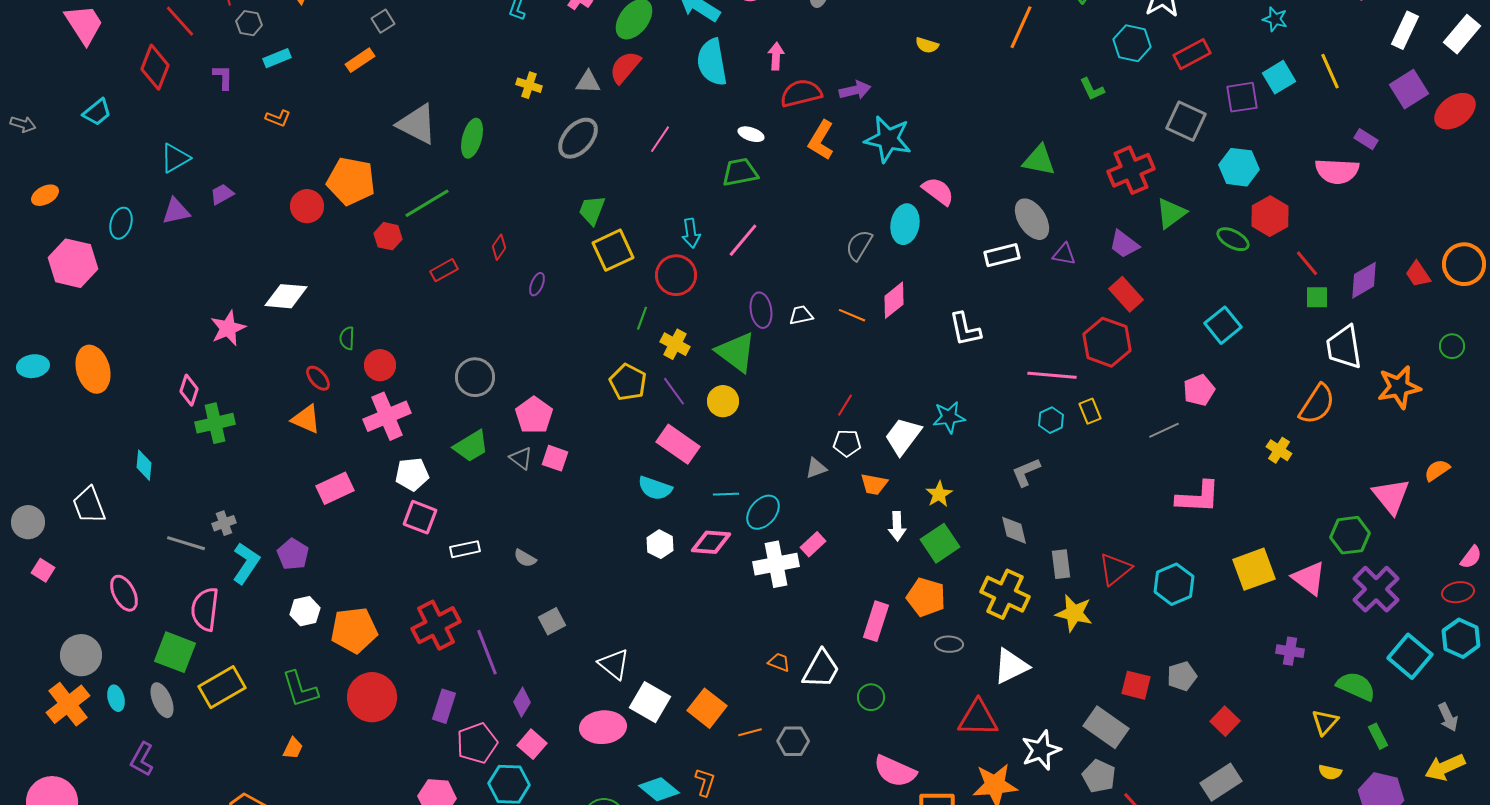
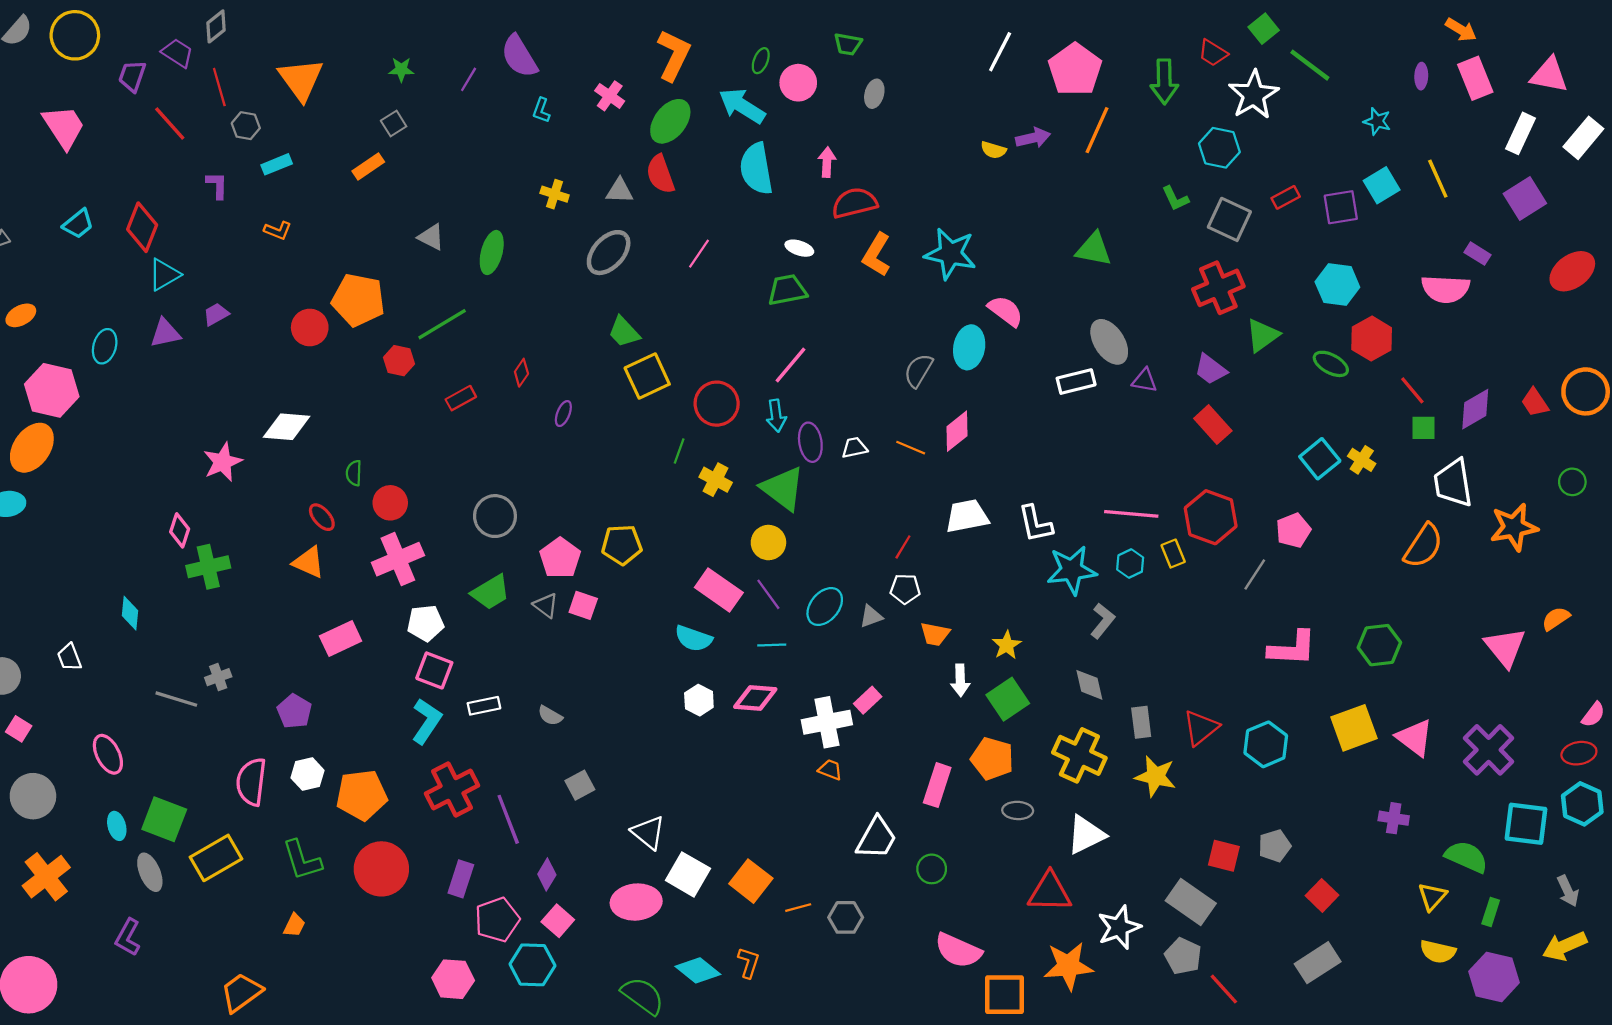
red rectangle: (1192, 54) -> (1286, 197), moved, size x0.7
red diamond: (155, 67) -> (142, 227), moved
red semicircle: (625, 67) -> (660, 174), turned -60
purple arrow: (855, 90) -> (1033, 138), moved
red ellipse: (1455, 111) -> (1572, 271), moved
gray square: (1186, 121) -> (1229, 219), moved
gray triangle: (417, 124) -> (431, 237), size x0.6
green triangle: (1039, 160) -> (1094, 249), moved
green trapezoid: (592, 210) -> (624, 332), turned -64
cyan arrow: (691, 233) -> (776, 416), moved
white L-shape: (965, 329) -> (1035, 524), moved
red hexagon: (1107, 342) -> (1211, 517), moved
orange ellipse: (93, 369) -> (32, 448), moved, turned 51
yellow pentagon: (628, 382) -> (622, 545), moved, turned -30
purple line: (674, 391) -> (768, 594), moved
cyan star: (949, 417) -> (1072, 570), moved, size x1.4
gray line: (1164, 430) -> (1255, 575), turned -32
white trapezoid: (903, 436) -> (967, 516), moved, turned 42
yellow cross: (1279, 450) -> (1362, 460), moved
gray L-shape: (1026, 472) -> (1103, 621), turned 152
white trapezoid: (89, 505) -> (69, 657), size x0.7
cyan ellipse: (763, 512) -> (825, 606), moved
green hexagon: (1350, 535) -> (1379, 645), moved
cyan L-shape: (246, 563) -> (427, 721), moved
pink semicircle: (205, 609) -> (251, 782), moved
gray circle: (81, 655) -> (33, 796), moved
cyan square: (1410, 656) -> (1526, 824), turned -33
orange trapezoid: (779, 662) -> (830, 770), moved
cyan ellipse: (116, 698) -> (117, 826), moved
green rectangle: (1378, 736) -> (1491, 912), turned 45
yellow semicircle: (1330, 772) -> (1438, 952), size x1.4

